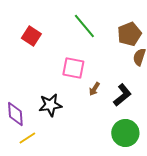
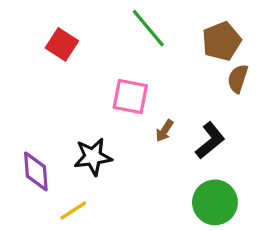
yellow line: (27, 138) -> (73, 211), moved

